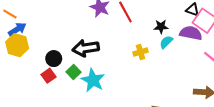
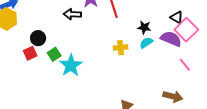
black arrow: (86, 48) -> (72, 14), moved, size x0.7

